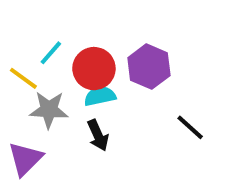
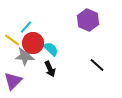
purple hexagon: (149, 67) -> (88, 20), moved
red circle: (94, 69) -> (33, 43), moved
cyan semicircle: (100, 96) -> (51, 49), turned 56

